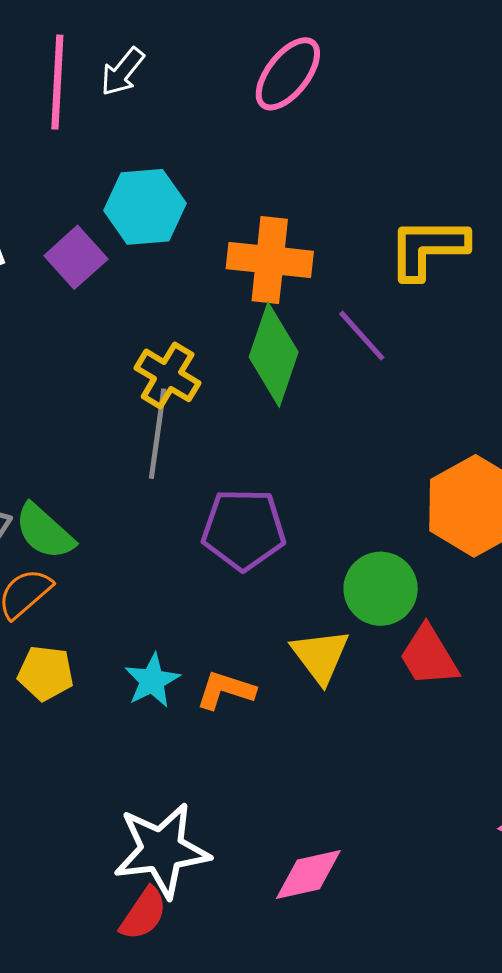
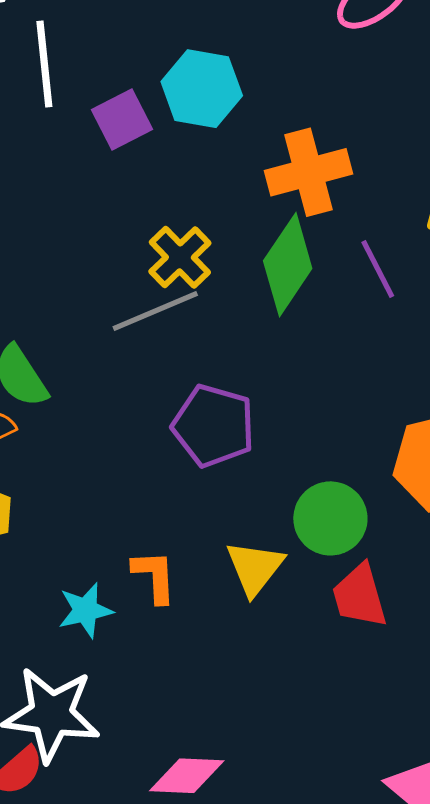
orange cross: (270, 260) -> (309, 172), turned -36
gray line: (158, 434) -> (155, 311), turned 44
cyan star: (152, 681) -> (85, 610), moved
orange L-shape: (226, 690) -> (154, 576), turned 54

